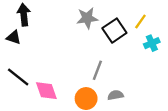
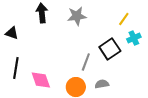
black arrow: (24, 15) -> (42, 13), moved
black square: (114, 31) -> (110, 49), moved
black line: (18, 77) -> (16, 68), turned 60

